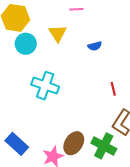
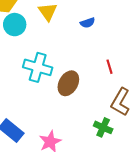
brown ellipse: (74, 143) -> (68, 83), moved
green cross: (104, 146) -> (103, 127), size x0.7

